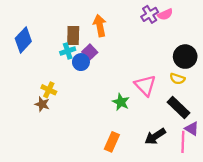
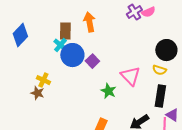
cyan cross: (68, 51) -> (60, 45), turned -32
purple square: (90, 52) -> (92, 61), moved
blue circle: (81, 62) -> (72, 55), size x1.5
black rectangle: (178, 108) -> (160, 96), turned 55

